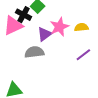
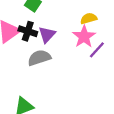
black cross: (23, 15) -> (28, 31), moved
pink star: (59, 27) -> (84, 37), moved

